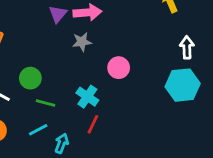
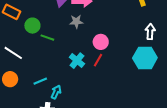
green circle: (30, 78) -> (32, 26), moved
green line: (46, 103) -> (47, 38), moved
red line: (93, 124) -> (98, 60), moved

